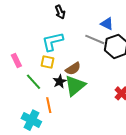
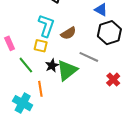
gray line: (95, 39) -> (89, 57), moved
cyan L-shape: (53, 42) -> (46, 26), turned 120
brown semicircle: (73, 69) -> (68, 33), moved

